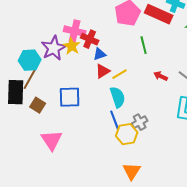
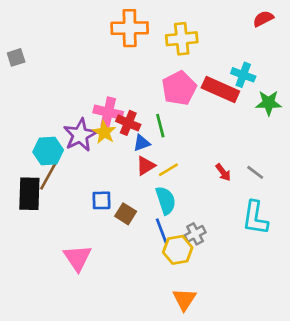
green line: (144, 45) -> (160, 126), moved
red arrow: (161, 76) -> (223, 172), turned -152
blue square: (70, 97) -> (102, 200), size x0.7
brown square: (38, 105) -> (126, 214), moved

